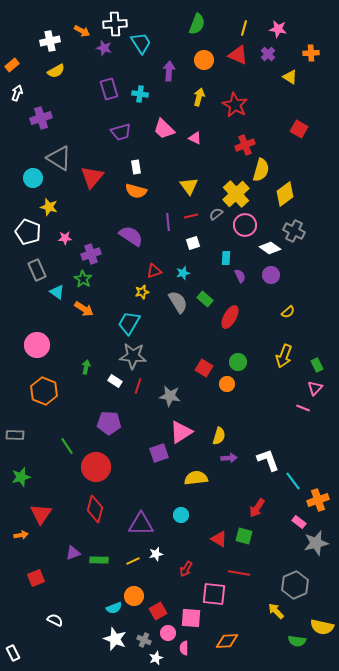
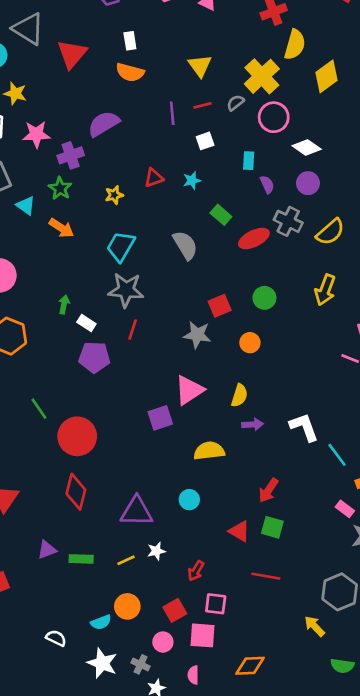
gray cross: (294, 231) -> (288, 221), moved
purple semicircle: (131, 236) -> (104, 124), moved, turned -65
pink star: (65, 238) -> (36, 134), size x1.5
yellow star: (142, 292) -> (114, 195), moved
gray semicircle: (178, 302) -> (185, 245), moved
yellow semicircle: (288, 312) -> (330, 232), size x1.6
red ellipse: (230, 317) -> (254, 239), turned 35
red square: (204, 368) -> (220, 306), turned 36
white rectangle: (115, 381) -> (86, 323), moved
orange circle: (227, 384) -> (250, 343), moved
gray star: (170, 396) -> (197, 335), moved
purple pentagon: (109, 423) -> (94, 357), moved
red arrow: (257, 508) -> (268, 490), moved
pink square: (214, 594) -> (216, 604), moved, size x0.7
red square: (158, 611) -> (175, 610), moved
white semicircle: (55, 620) -> (56, 638), moved
pink circle: (168, 633) -> (163, 642), moved

